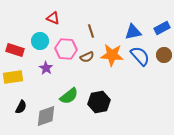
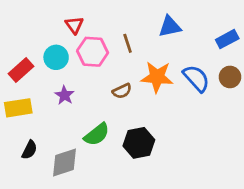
red triangle: (53, 18) -> (74, 25), turned 32
blue triangle: (133, 32) -> (170, 26), moved
pink hexagon: (66, 49) -> (93, 52), moved
red rectangle: (15, 50) -> (21, 70), turned -60
brown semicircle: (87, 57) -> (122, 91), moved

